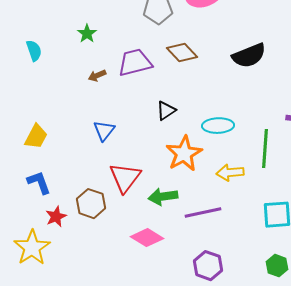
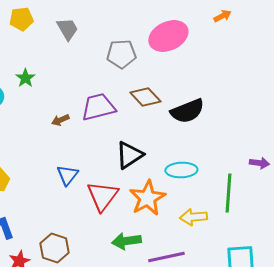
green star: (87, 34) -> (25, 78), moved
black semicircle: (249, 56) -> (187, 111), moved
black triangle: (166, 111) -> (129, 155), size x1.4
red triangle: (125, 178) -> (102, 196), moved

